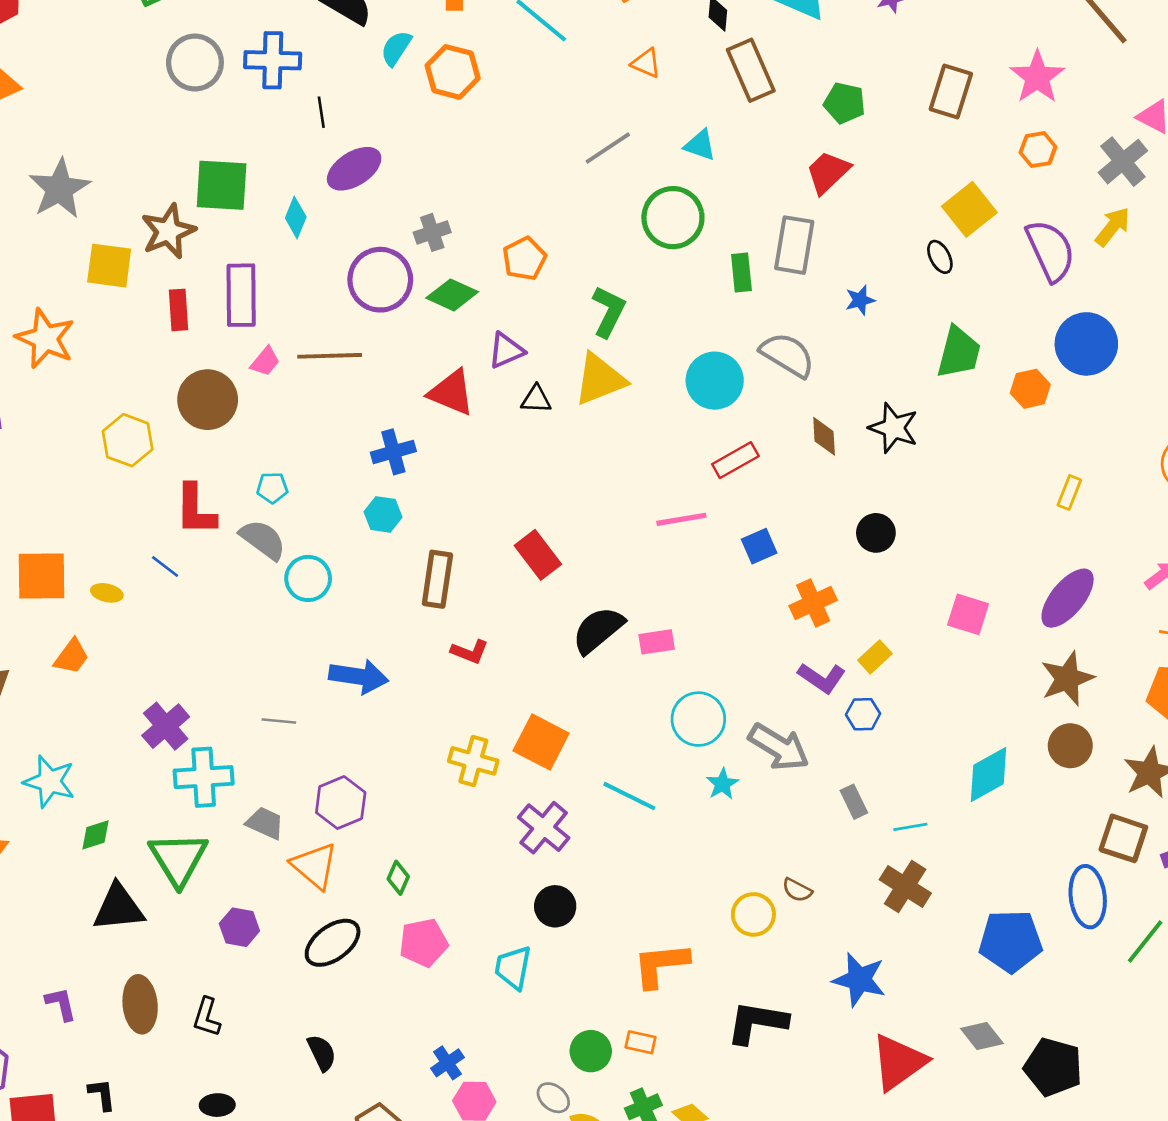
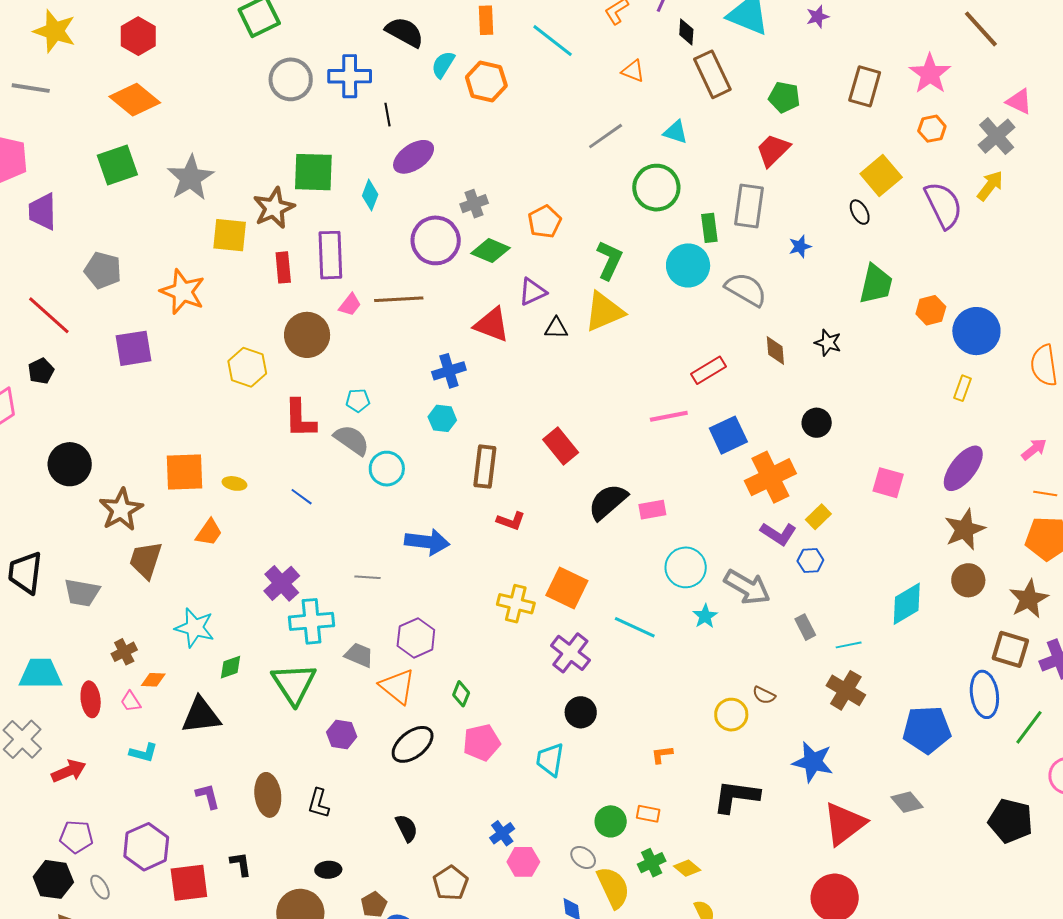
blue circle: (1086, 344) -> (976, 331), moved
cyan circle: (715, 381) -> (688, 265), moved
black star: (894, 428) -> (828, 343), size x0.7
blue square: (759, 546) -> (728, 435), size x1.4
blue line: (165, 567) -> (302, 497), moved
orange cross: (813, 603) -> (770, 477), size x1.4
black triangle: (119, 908) -> (201, 715), moved
orange L-shape: (661, 965) -> (662, 755), size x0.5
black pentagon: (1053, 1067) -> (1011, 821), moved

